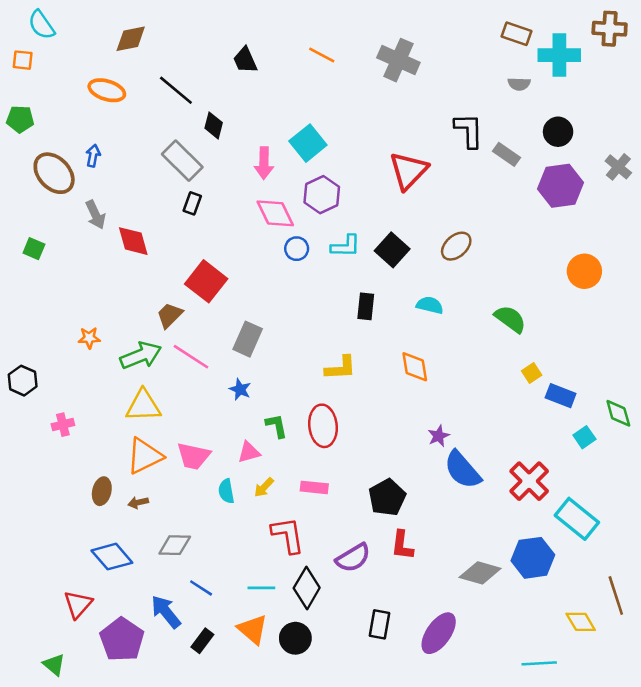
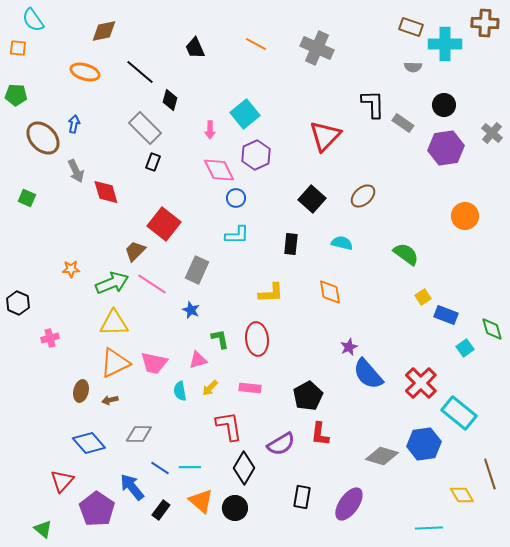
pink arrow: (264, 163) -> (210, 130), size x0.7
cyan L-shape: (346, 246) -> (237, 235), moved
cyan line: (261, 588) -> (190, 467), moved

